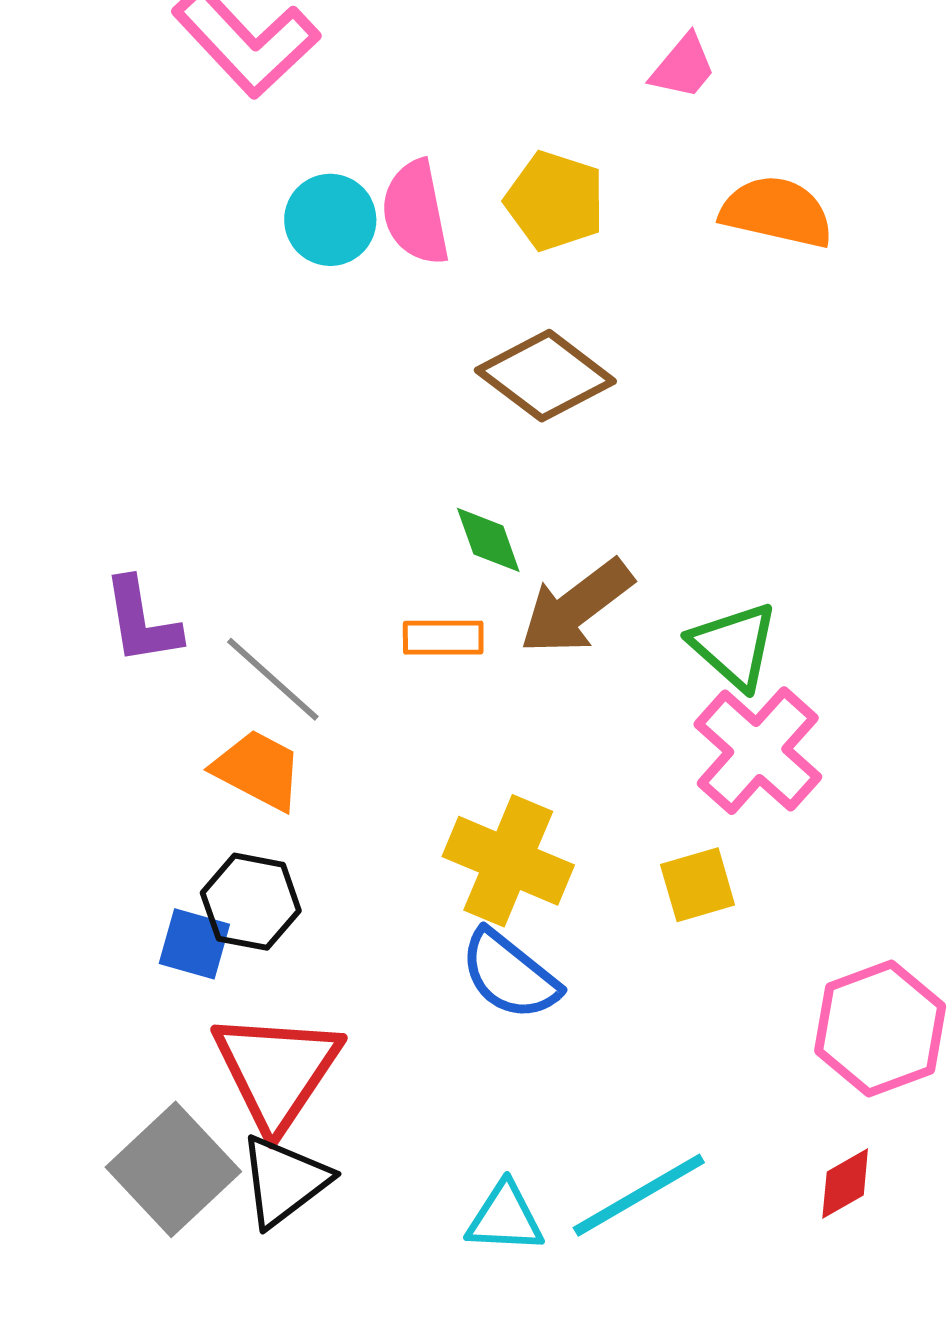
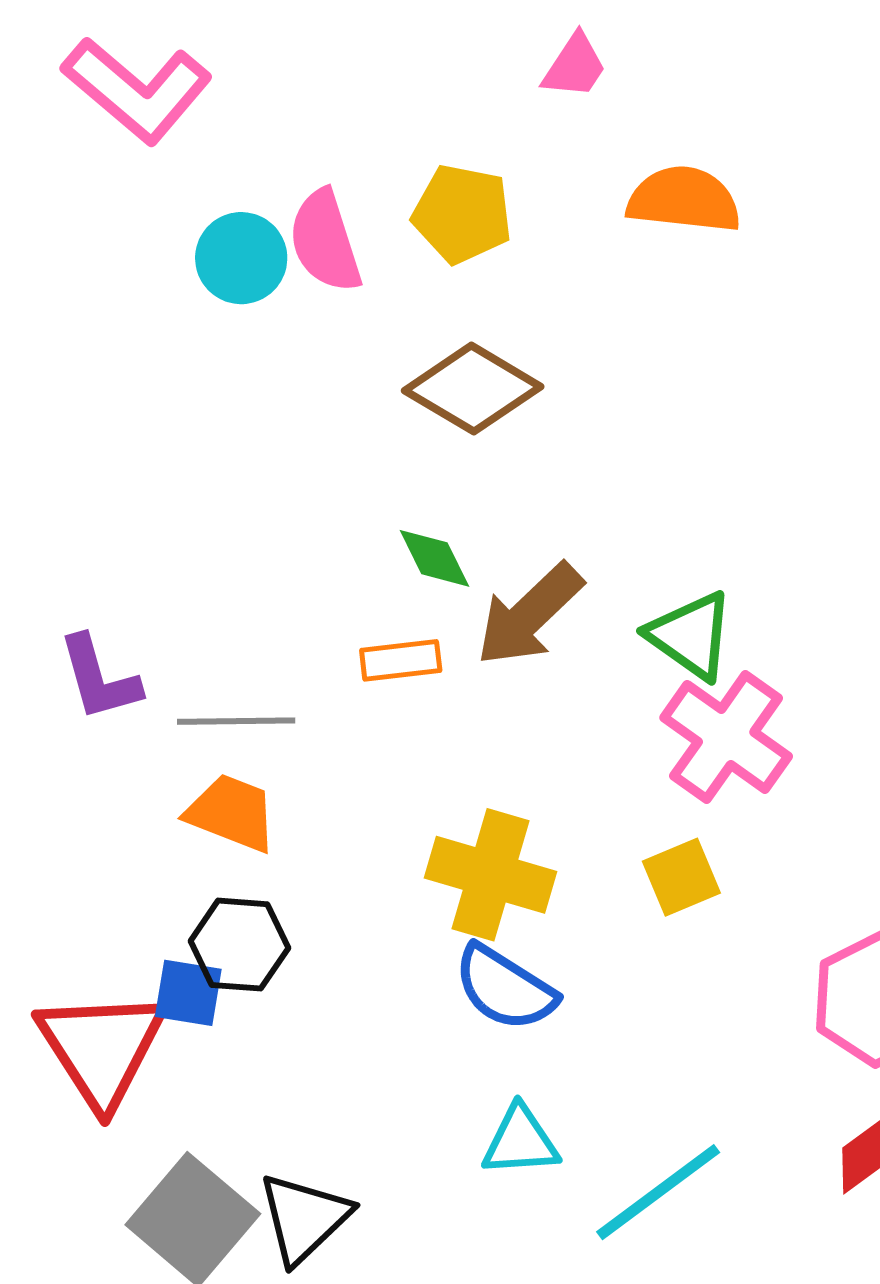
gray line: (273, 679) -> (236, 721), turned -36
red triangle: (277, 1071) -> (101, 1048), moved
cyan triangle: (505, 1218) -> (520, 1141), moved

